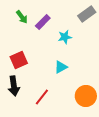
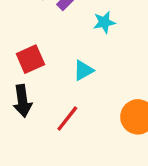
cyan triangle: (61, 67) -> (83, 70), moved

